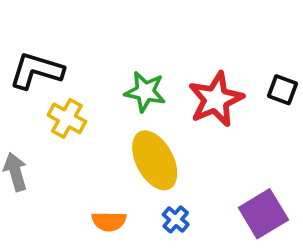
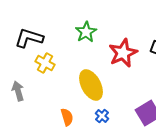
green star: (145, 92) -> (86, 32), moved, turned 30
orange semicircle: (109, 221) -> (67, 117), turned -108

